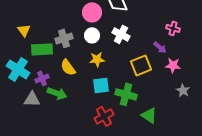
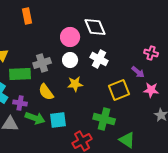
purple cross: (42, 78) -> (20, 103), turned 32
cyan square: (101, 85) -> (58, 120), moved

